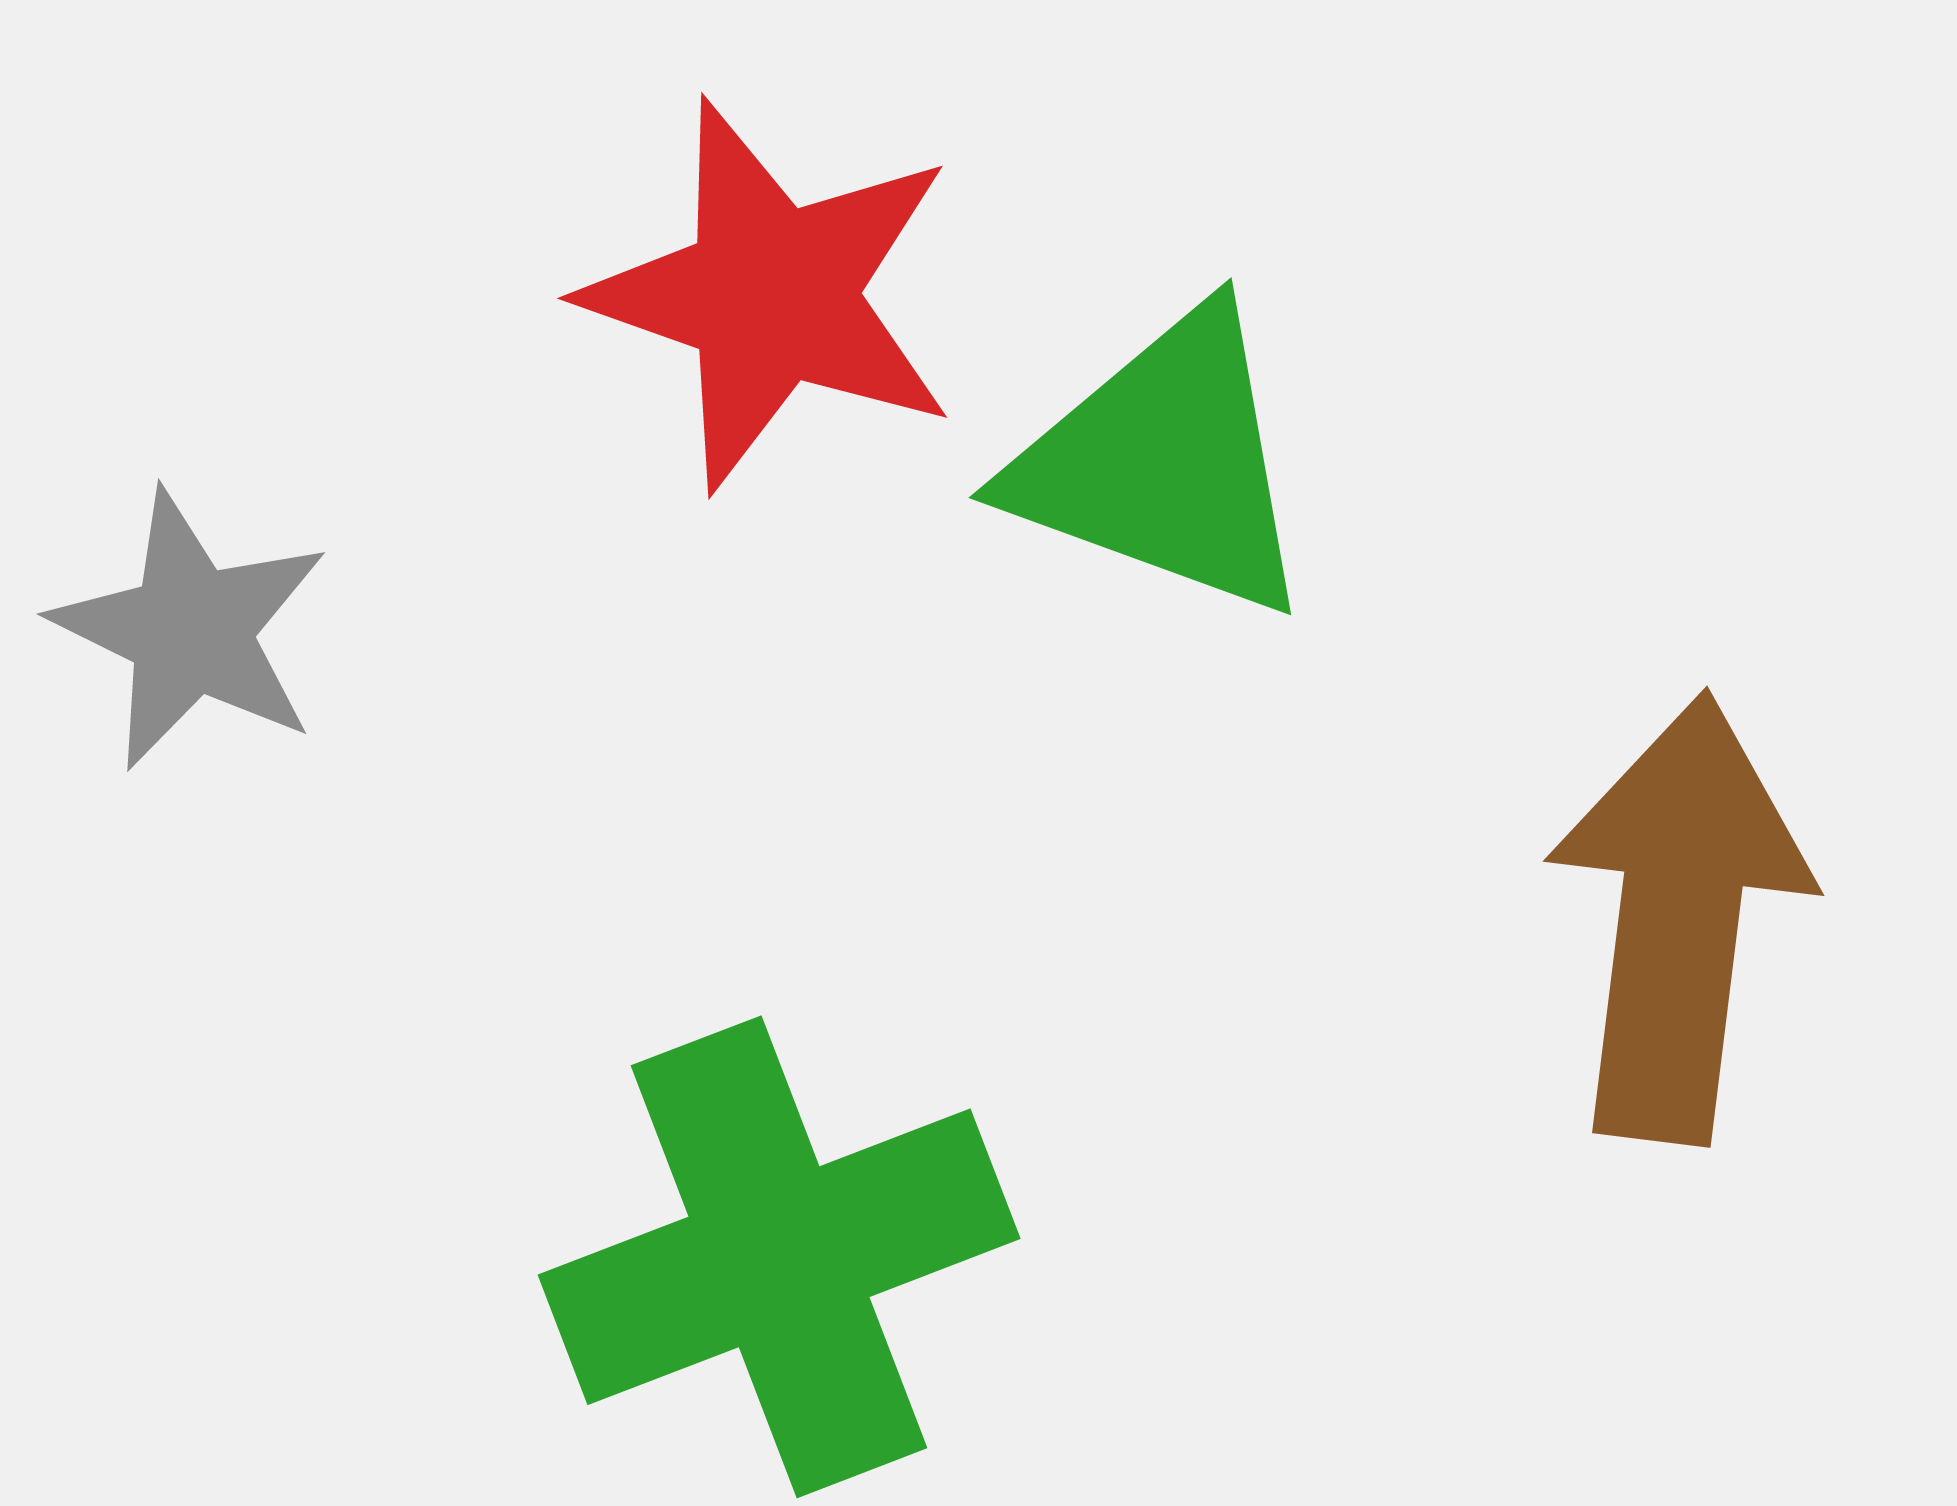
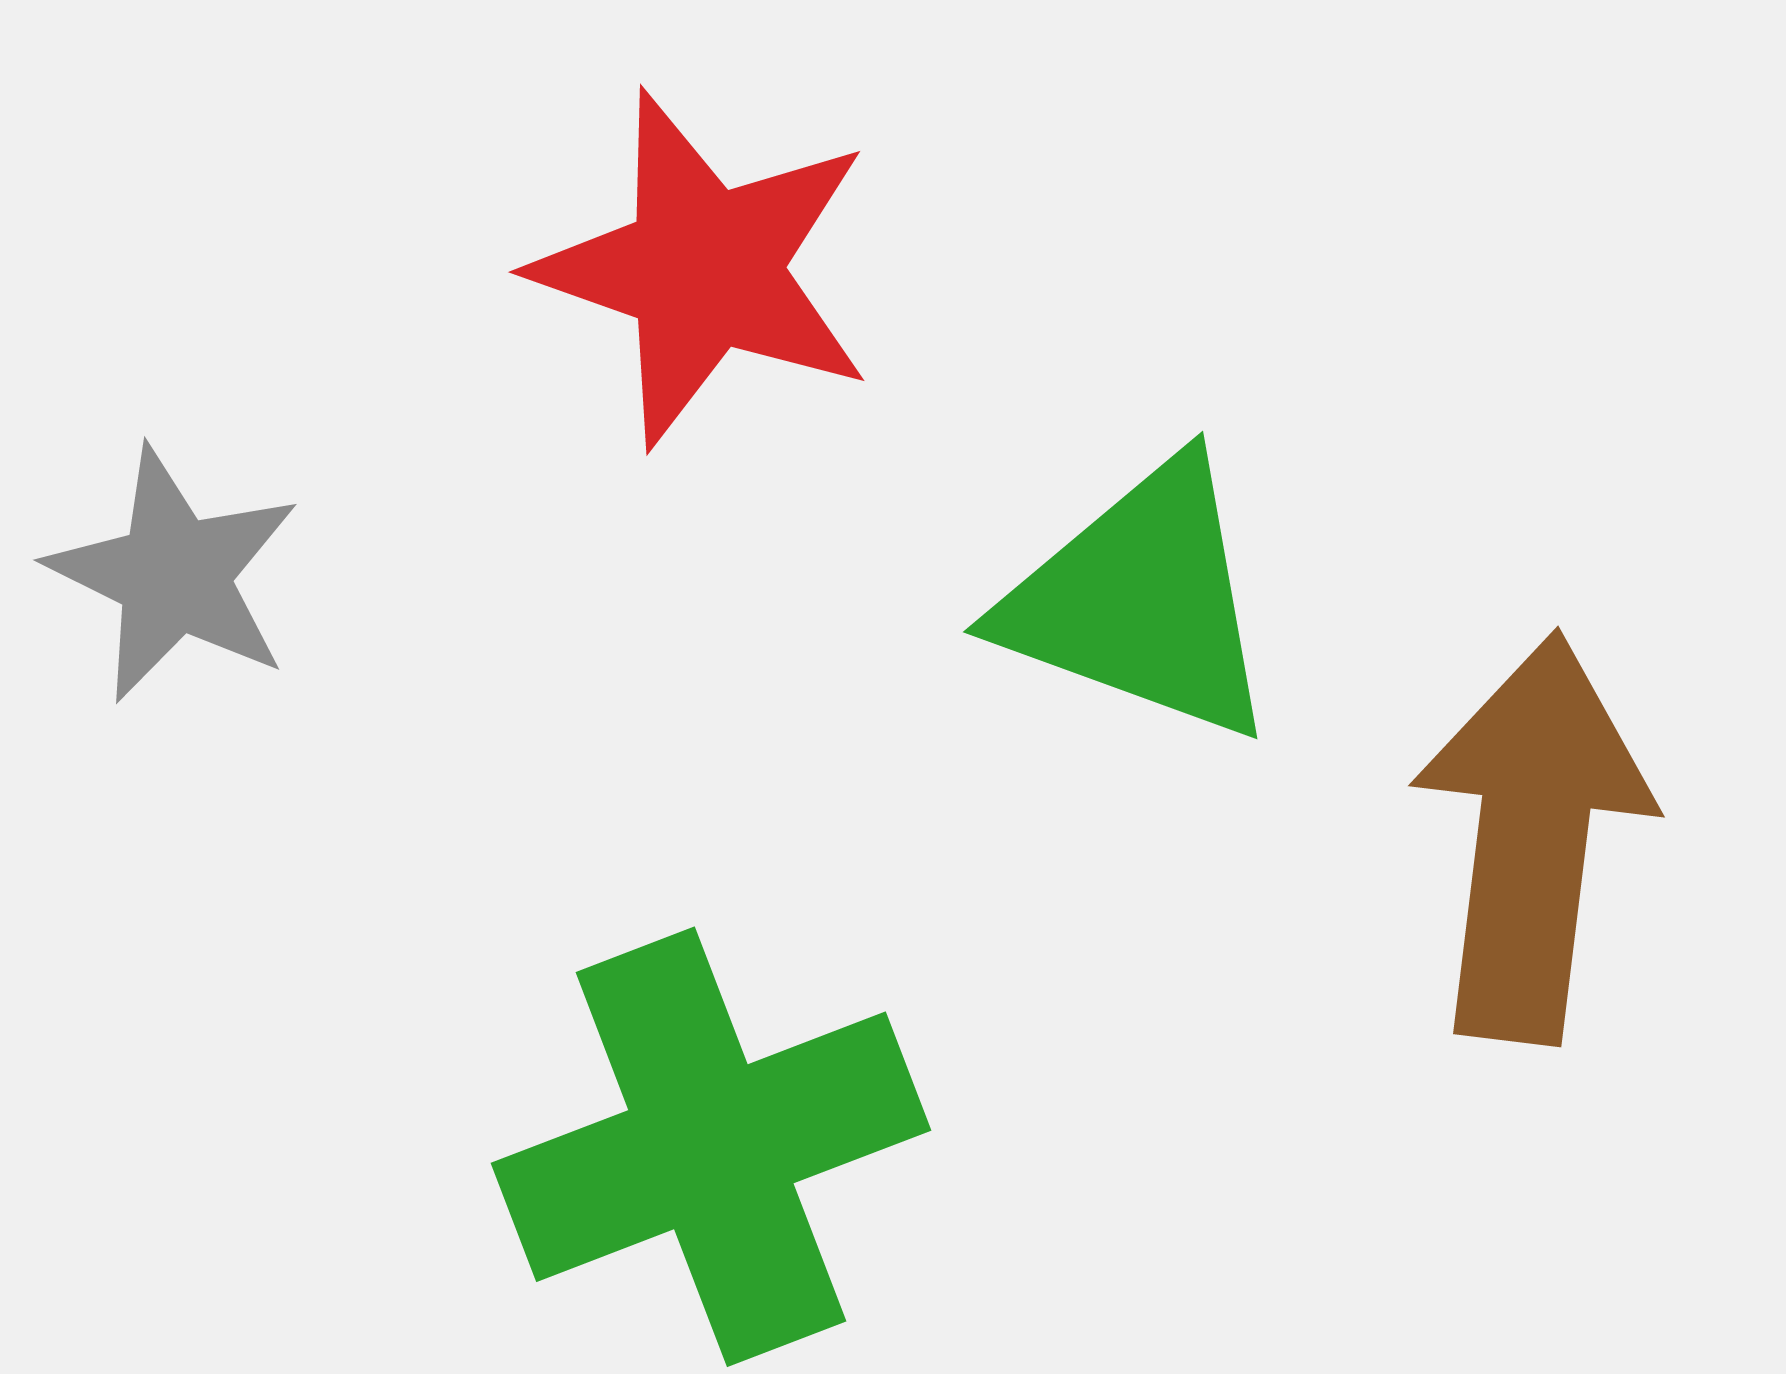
green triangle: (1164, 463) -> (1141, 601), moved

